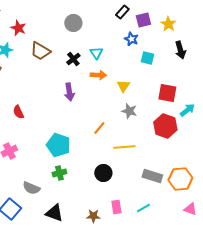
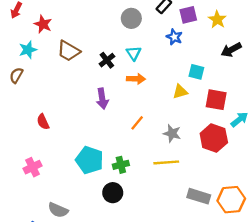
gray circle: (73, 23) -> (131, 18), moved
black arrow: (180, 50) -> (231, 50), turned 78
cyan square: (147, 58) -> (196, 72), moved
yellow triangle: (123, 86) -> (180, 92), moved, turned 40
gray star: (129, 111) -> (172, 133), moved
orange line: (99, 128) -> (137, 123), moved
green cross: (59, 173) -> (121, 165), moved
black circle: (103, 173) -> (113, 193), moved

